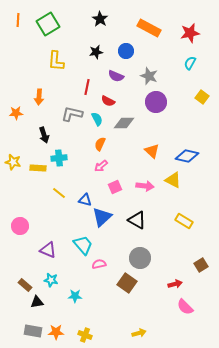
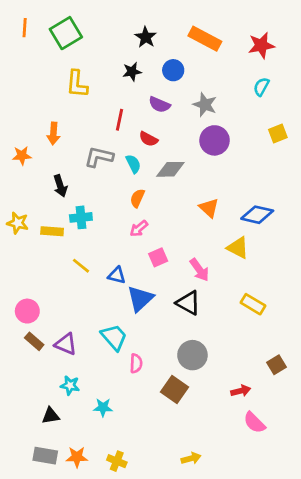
black star: (100, 19) -> (146, 37), moved
yellow square: (202, 97) -> (278, 134), turned 32
pink arrow: (145, 186) -> (199, 270), moved, turned 48
pink semicircle: (99, 264) -> (136, 363), turned 104
brown rectangle: (25, 285) -> (34, 341), moved

